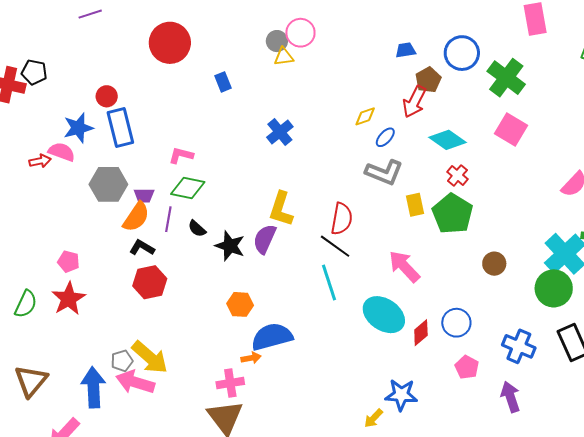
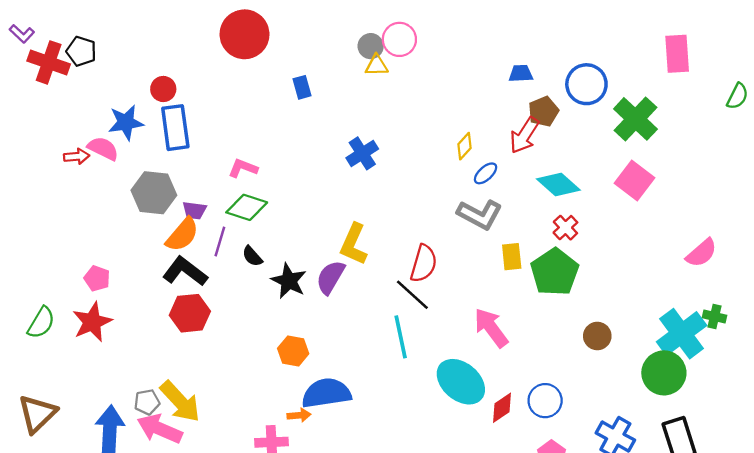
yellow diamond: (365, 116) -> (465, 146), turned -35
black L-shape: (142, 248) -> (185, 271), size x1.5

